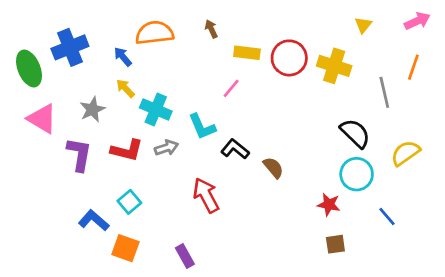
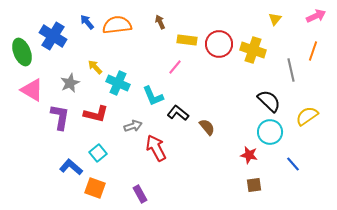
blue cross: (70, 47) -> (53, 36), turned -36
blue arrow: (123, 57) -> (87, 22), moved
gray arrow: (166, 148) -> (133, 126), moved

